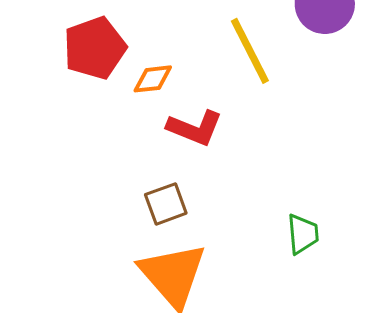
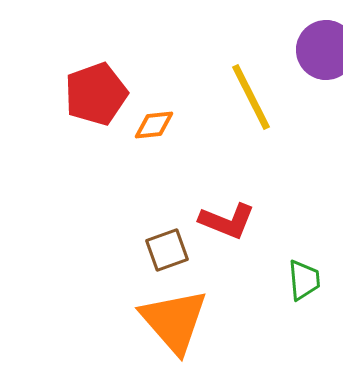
red L-shape: (195, 128) -> (227, 221), moved

